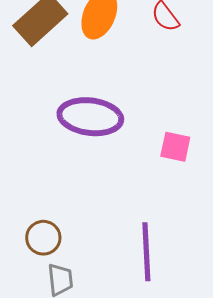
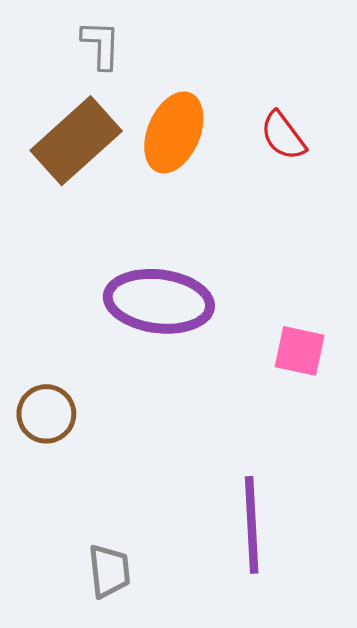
brown circle: (43, 238) -> (46, 414), moved

